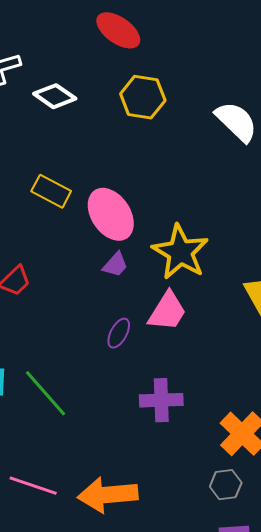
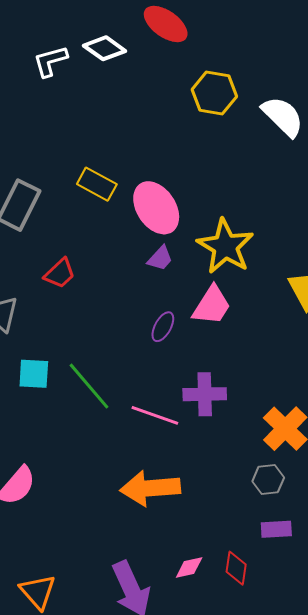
white diamond: (55, 96) -> (105, 48), moved
yellow hexagon: (143, 97) -> (214, 93), moved
pink line: (33, 486) -> (155, 415), moved

